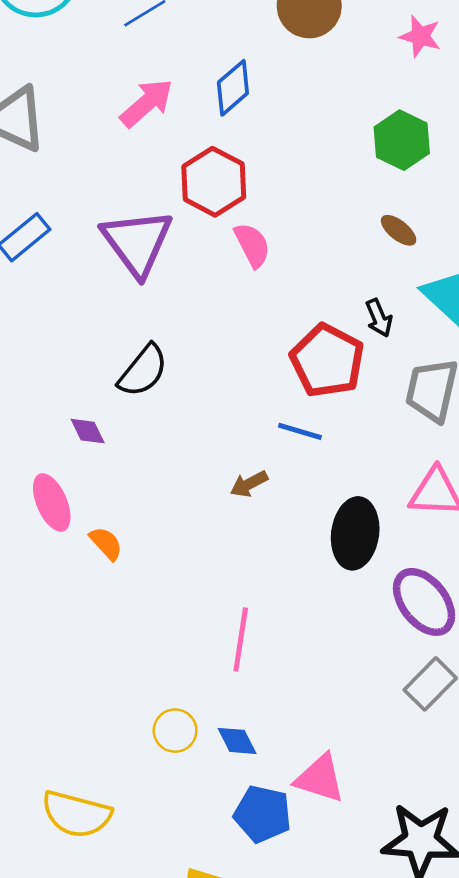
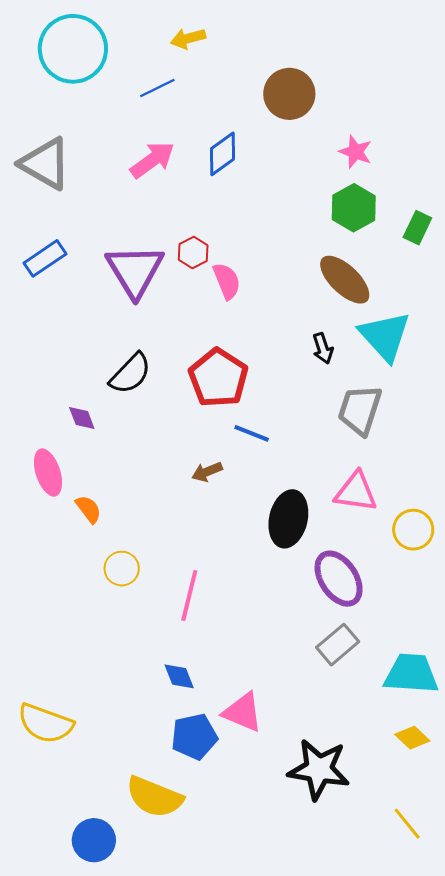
pink star: (420, 36) -> (356, 152), moved
red hexagon: (214, 182) -> (193, 253), moved, size x0.6
brown ellipse: (399, 230) -> (345, 280), size x1.8
red pentagon: (327, 361) -> (218, 378), moved
yellow circle: (175, 731) -> (122, 569), moved
blue pentagon: (263, 814) -> (194, 737), turned -30

